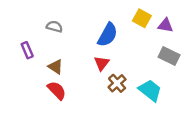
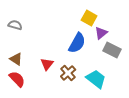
purple triangle: (166, 25) -> (101, 33), moved, turned -48
blue semicircle: (108, 35) -> (77, 43), moved
red triangle: (102, 63) -> (47, 64), moved

